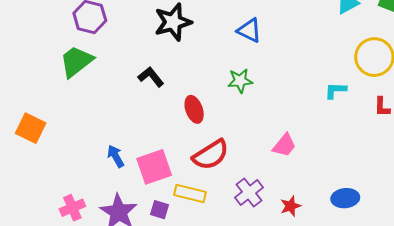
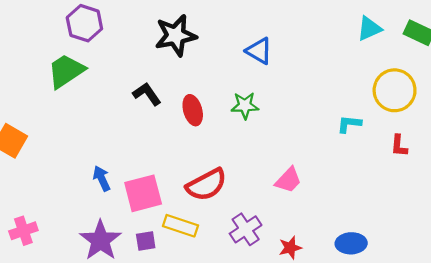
red ellipse: (194, 109) -> (193, 110), moved
pink cross: (72, 208) -> (23, 231), moved
purple square: (160, 210) -> (146, 241), turned -30

